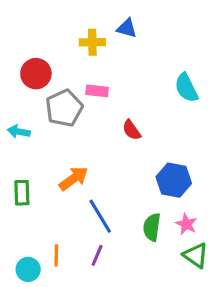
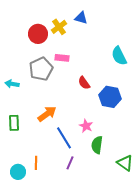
yellow cross: (92, 42) -> (59, 27), turned -35
red circle: (36, 74) -> (38, 34), moved
blue hexagon: (174, 180) -> (110, 97), moved
pink star: (186, 224) -> (86, 126), moved
purple line: (97, 255) -> (70, 163), moved

